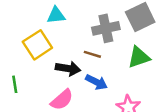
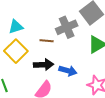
cyan triangle: (56, 15) -> (16, 27), moved
brown line: (92, 54) -> (47, 41), moved

